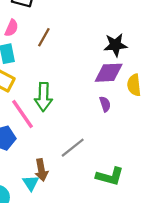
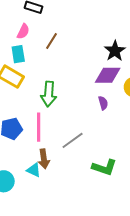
black star: (115, 45) -> (115, 51), turned -30
pink line: (22, 114) -> (39, 127), moved, turned 32
cyan triangle: (31, 183) -> (34, 170), turned -35

